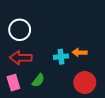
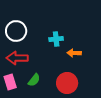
cyan cross: (61, 57) -> (56, 39), moved
red circle: (85, 83) -> (67, 83), moved

